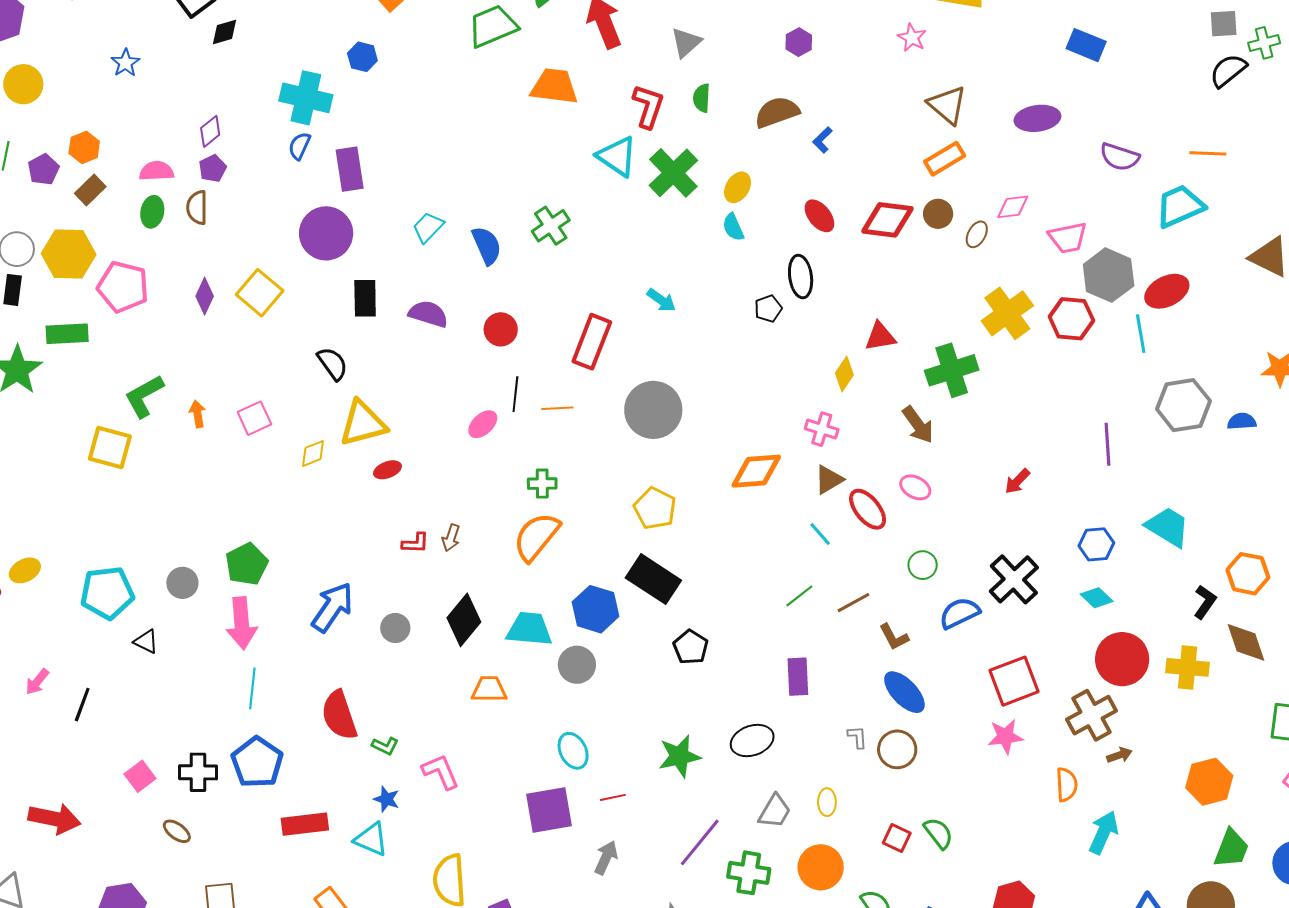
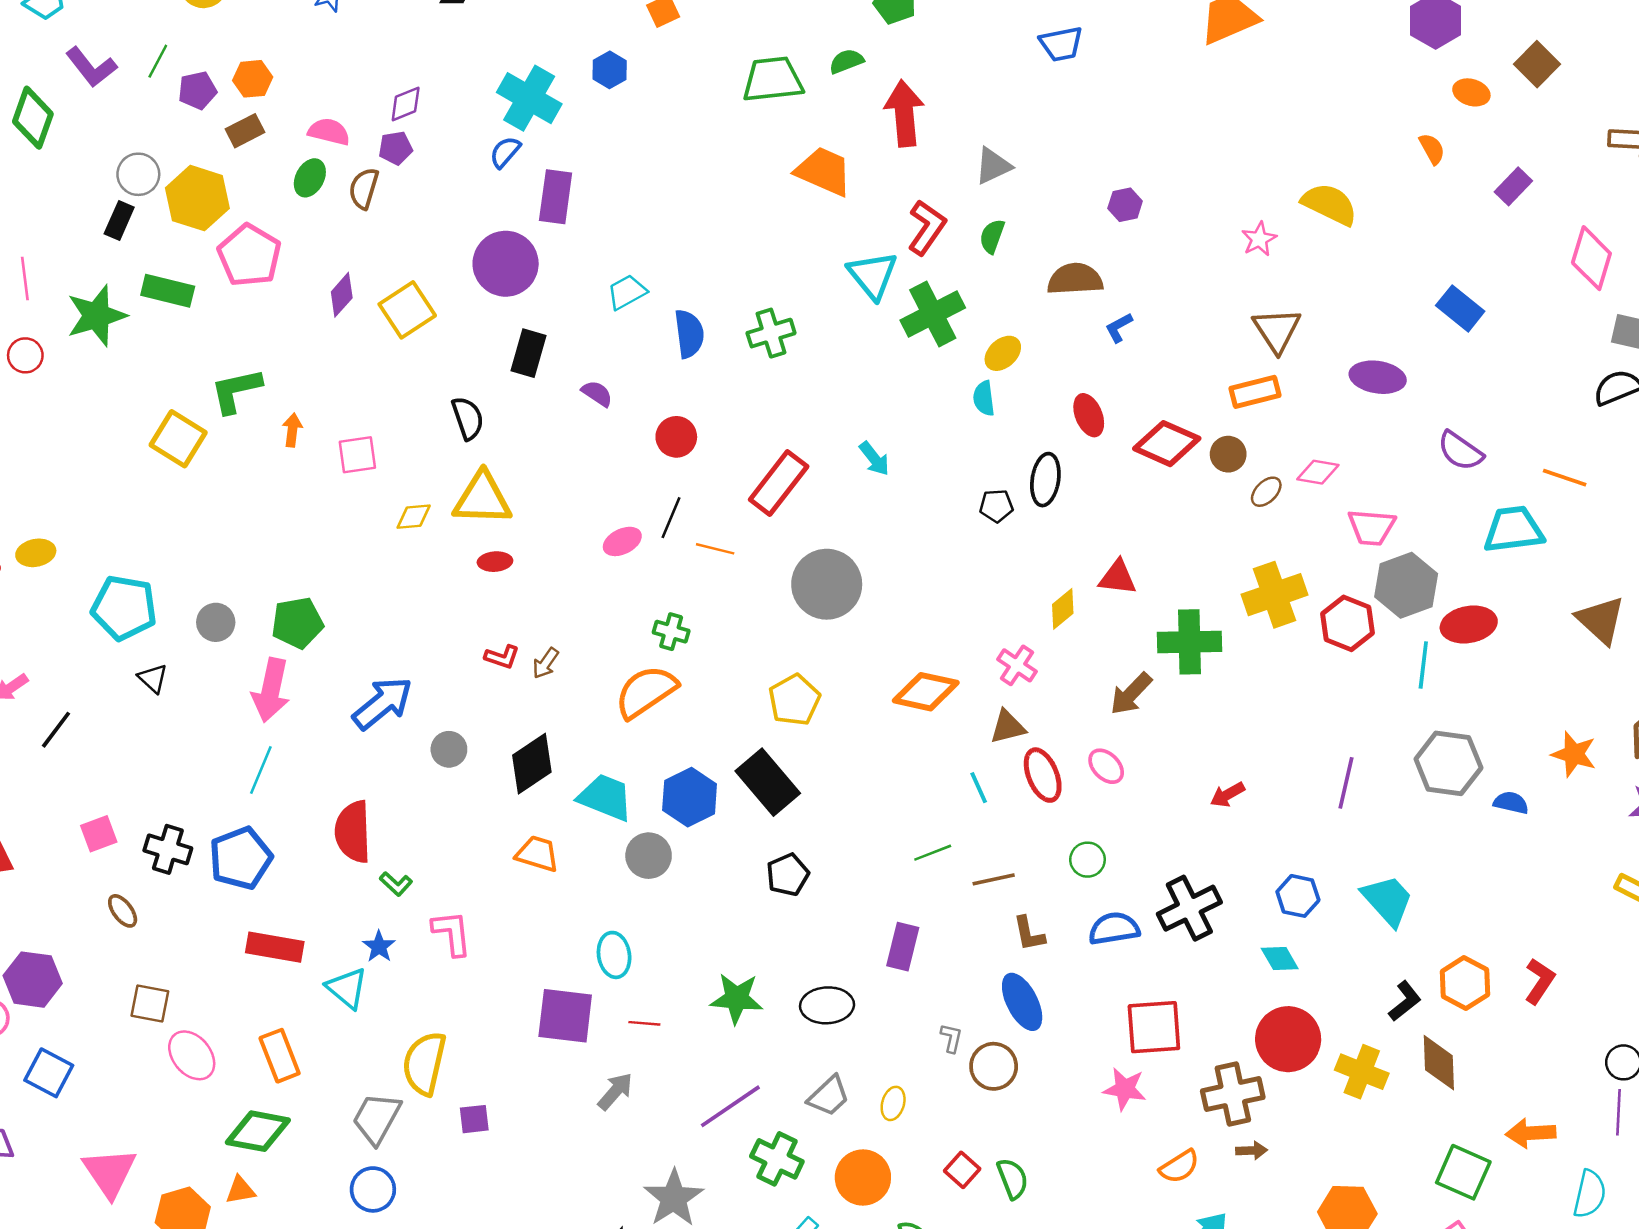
purple semicircle: (428, 314) -> (597, 393), size x0.7
brown arrow: (918, 425) -> (1131, 694), turned 63
orange semicircle: (1067, 785) -> (1179, 1167), turned 44

